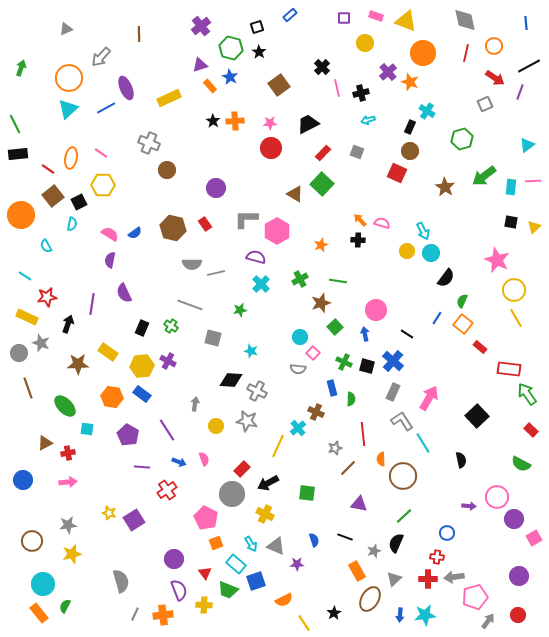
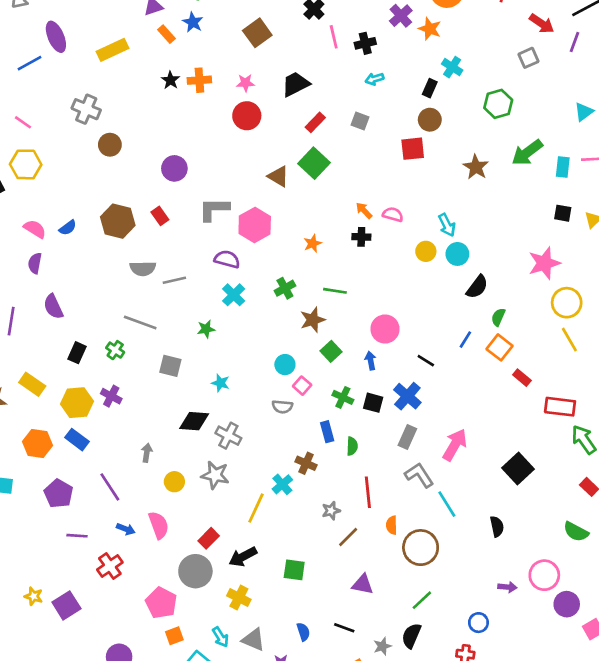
red square: (397, 173) -> (413, 149), turned -30
pink star: (497, 260) -> (544, 263), turned 30
pink semicircle: (204, 459) -> (159, 525), size x1.5

